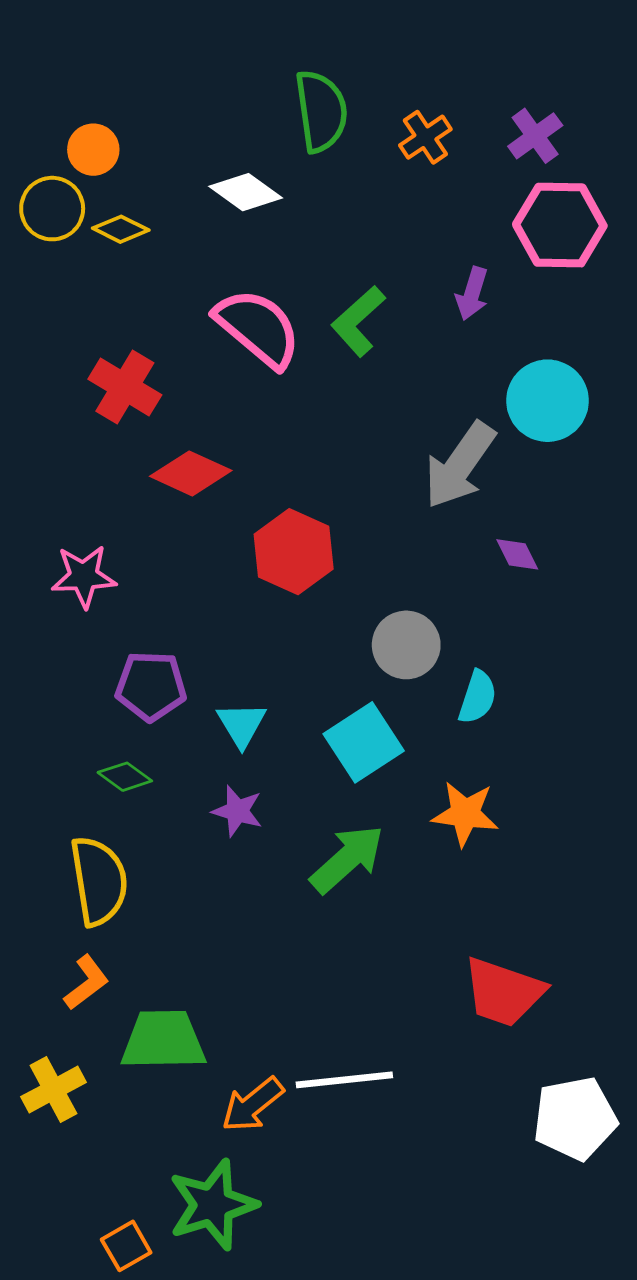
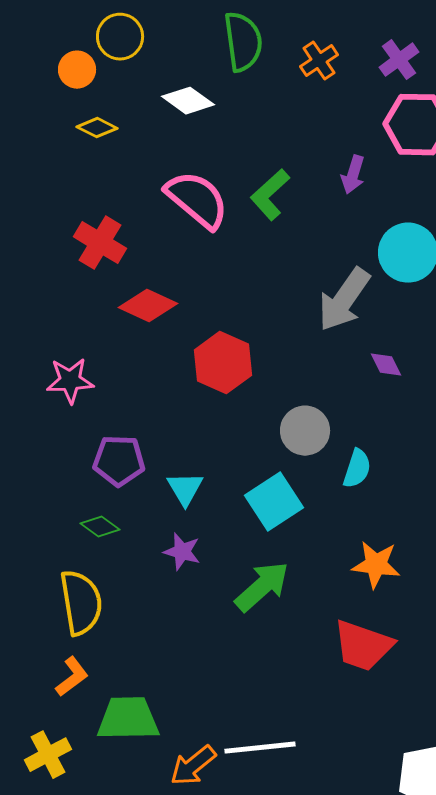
yellow circle: (52, 209) -> (120, 37), moved
orange star: (465, 814) -> (376, 565), moved
red trapezoid: (504, 992) -> (363, 646), moved

